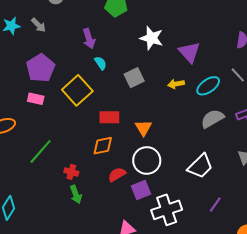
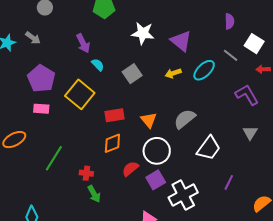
gray semicircle: (212, 119) -> (185, 119), moved

